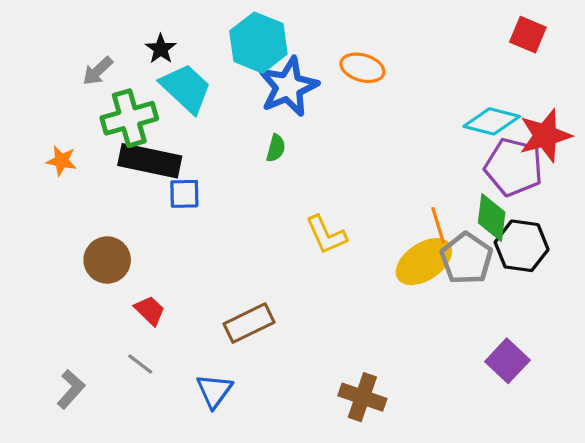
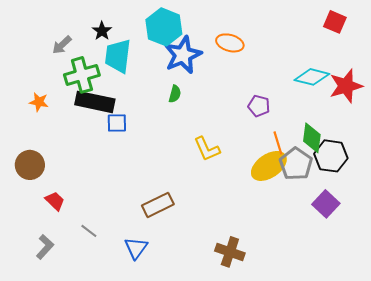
cyan trapezoid: (186, 88) -> (118, 56), turned -126
purple pentagon: (514, 167) -> (259, 106), moved, size x0.6
brown circle: (107, 260) -> (30, 165), moved
red trapezoid: (150, 310) -> (55, 201), moved
purple square: (507, 361) -> (326, 204), moved

